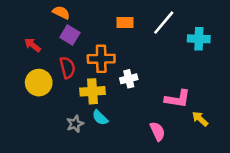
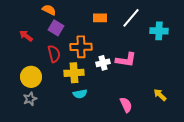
yellow circle: (39, 83) -> (31, 77), moved
pink L-shape: (178, 99) -> (126, 60), moved
cyan semicircle: (100, 118) -> (80, 94), turned -56
gray star: (75, 124) -> (30, 99), moved

